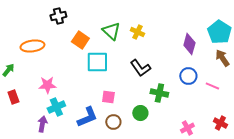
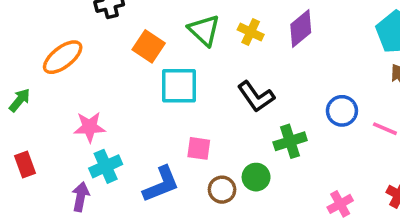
purple diamond: (189, 44) -> (301, 28), moved, turned 35
orange ellipse: (32, 46) -> (63, 57), turned -30
green cross: (159, 93) -> (290, 141), turned -30
red rectangle: (13, 97) -> (25, 165), moved
brown circle: (113, 122) -> (222, 190), moved

